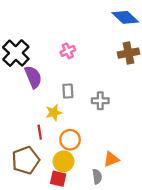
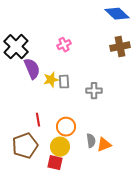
yellow star: (54, 113) -> (51, 80), moved
gray semicircle: (97, 177) -> (91, 141), moved

